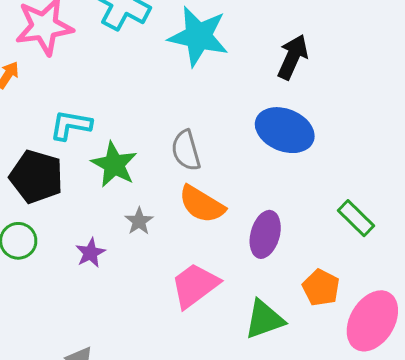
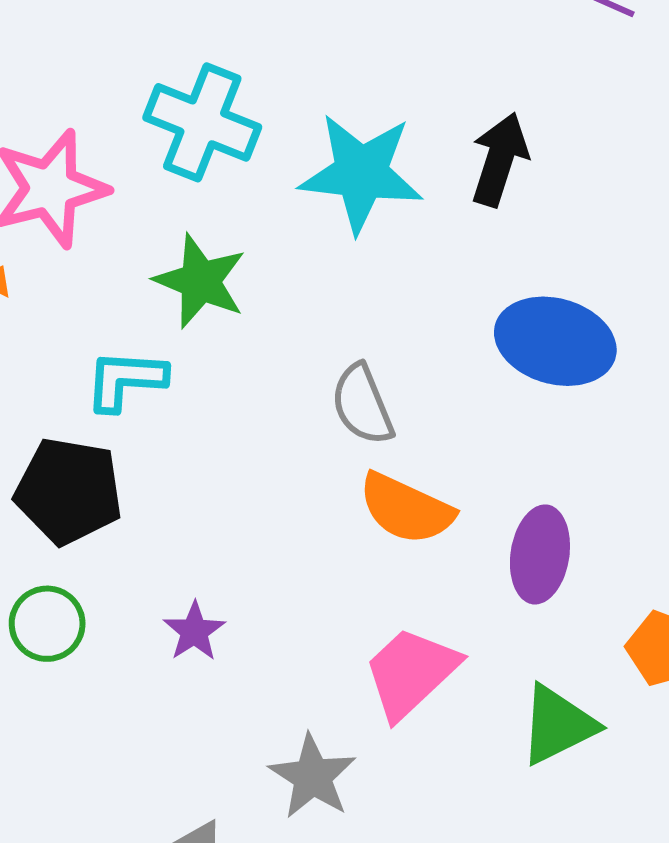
black arrow: (293, 57) -> (500, 159), moved
green star: (114, 164) -> (200, 281), moved
gray star: (139, 221) -> (312, 777), moved, size x1.5

